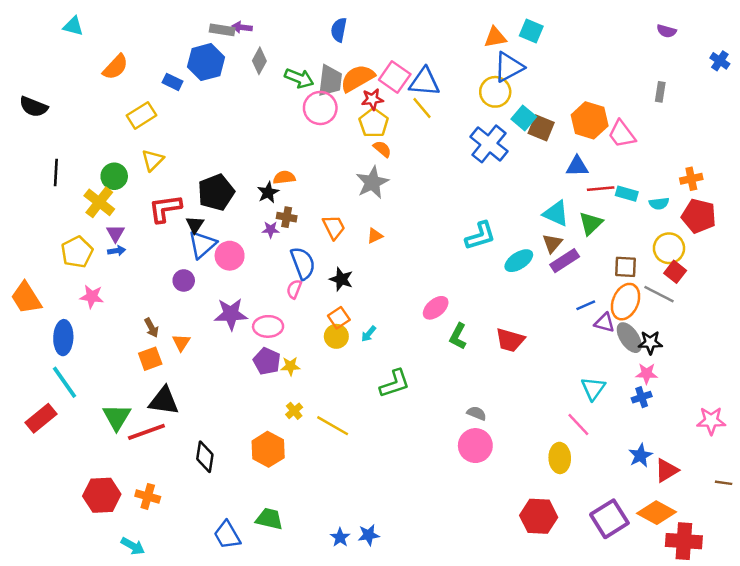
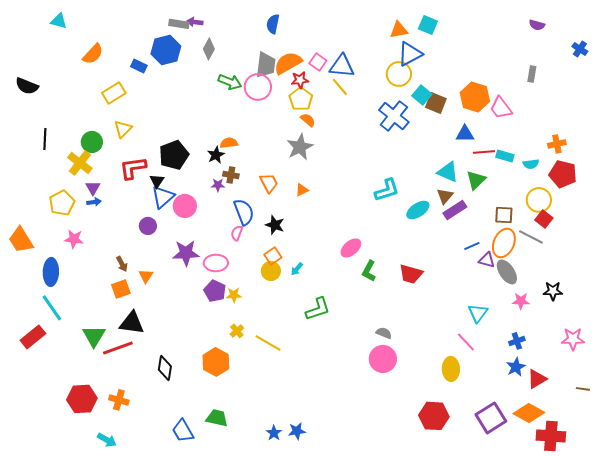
pink square: (395, 77) -> (318, 62), size x0.7
green arrow: (299, 78) -> (230, 82), moved
black star: (650, 343) -> (553, 291), moved
blue cross: (642, 397) -> (517, 341), moved

